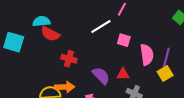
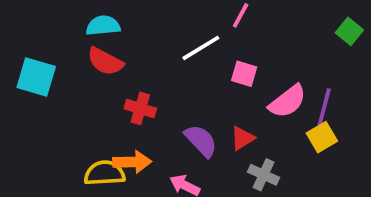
cyan semicircle: (41, 21) -> (103, 26), moved
pink semicircle: (147, 55) -> (287, 101), turned 60
red triangle: (123, 74) -> (242, 138), turned -32

